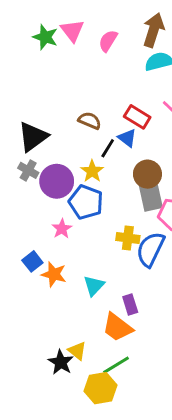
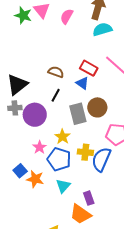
black line: (108, 148) -> (56, 95), moved
gray cross: (28, 170) -> (15, 108), turned -32
yellow star: (92, 171) -> (62, 137), moved
gray rectangle: (151, 196) -> (78, 114), moved
blue pentagon: (86, 202) -> (59, 159), moved

